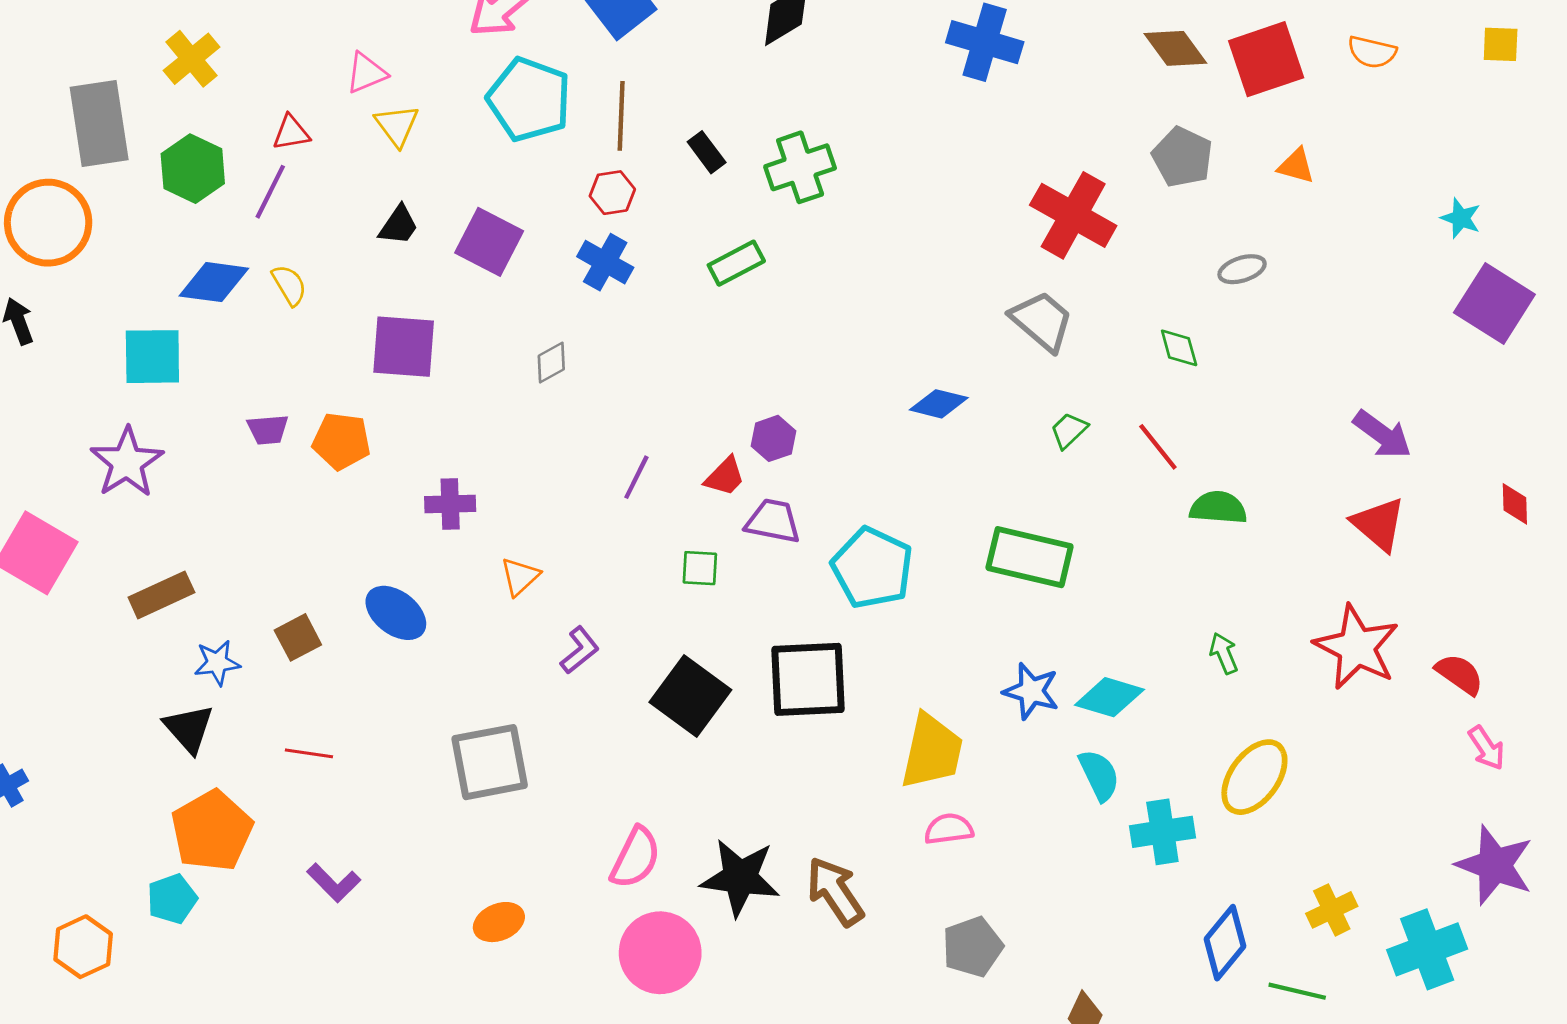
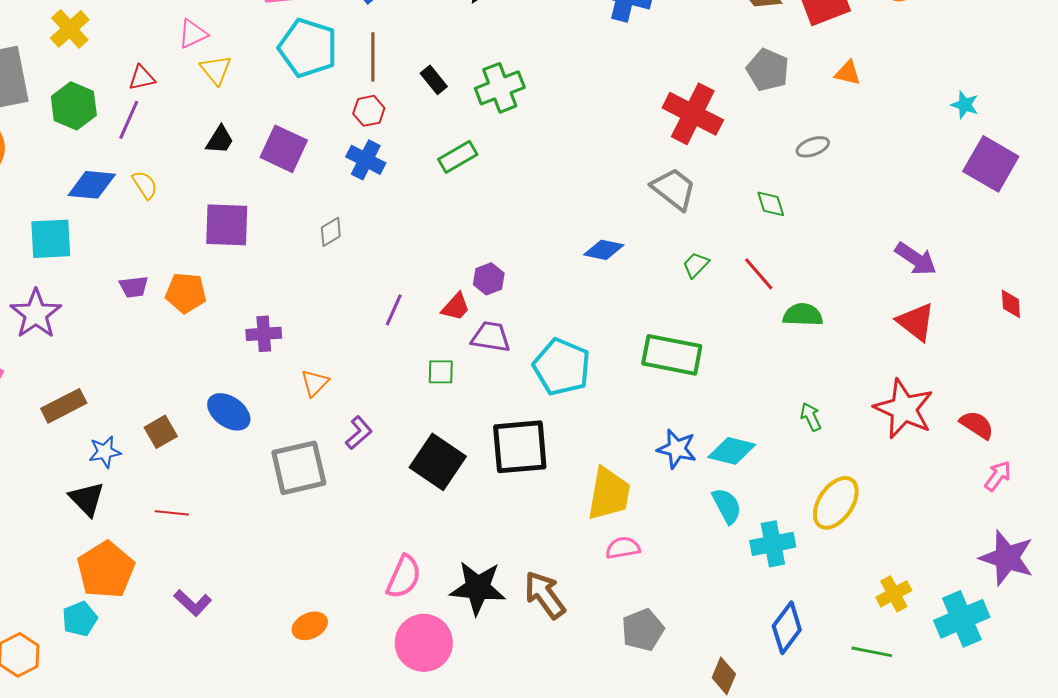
pink arrow: (1487, 748) -> (998, 476), turned -108
gray square: (490, 762) -> (299, 468), moved
blue diamond: (1225, 943) -> (787, 628), moved

